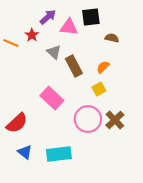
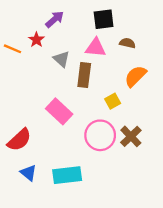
pink triangle: (69, 27) -> (96, 48), moved
brown rectangle: (74, 66) -> (84, 75), turned 35
orange semicircle: (103, 67) -> (135, 76), moved, size x1.5

